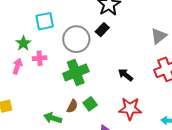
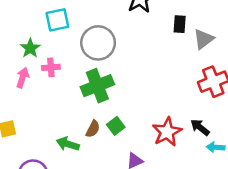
black rectangle: (102, 30) -> (180, 24), moved, turned -40
black arrow: (126, 75) -> (200, 127), moved
red star: (130, 109) -> (167, 132), turned -30

